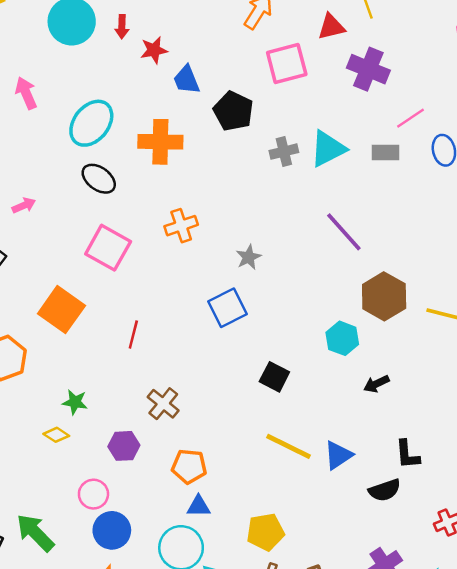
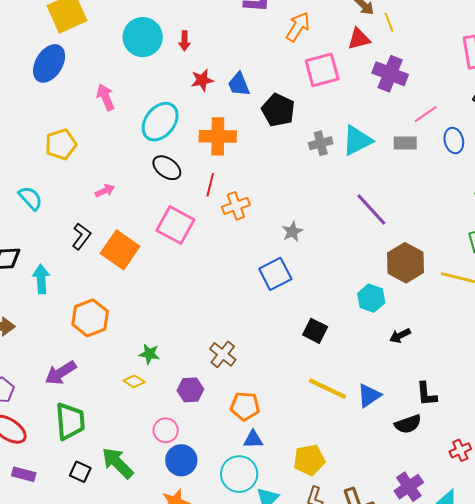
red star: (154, 50) -> (202, 80), moved
orange square: (61, 310) -> (120, 250), moved
red line: (133, 334) -> (210, 185), moved

